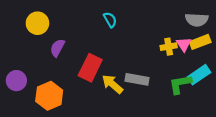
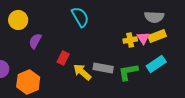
cyan semicircle: (110, 20) -> (80, 17), size x1.5
red rectangle: (90, 68) -> (63, 58), size x0.6
green L-shape: (180, 84) -> (128, 72), moved

